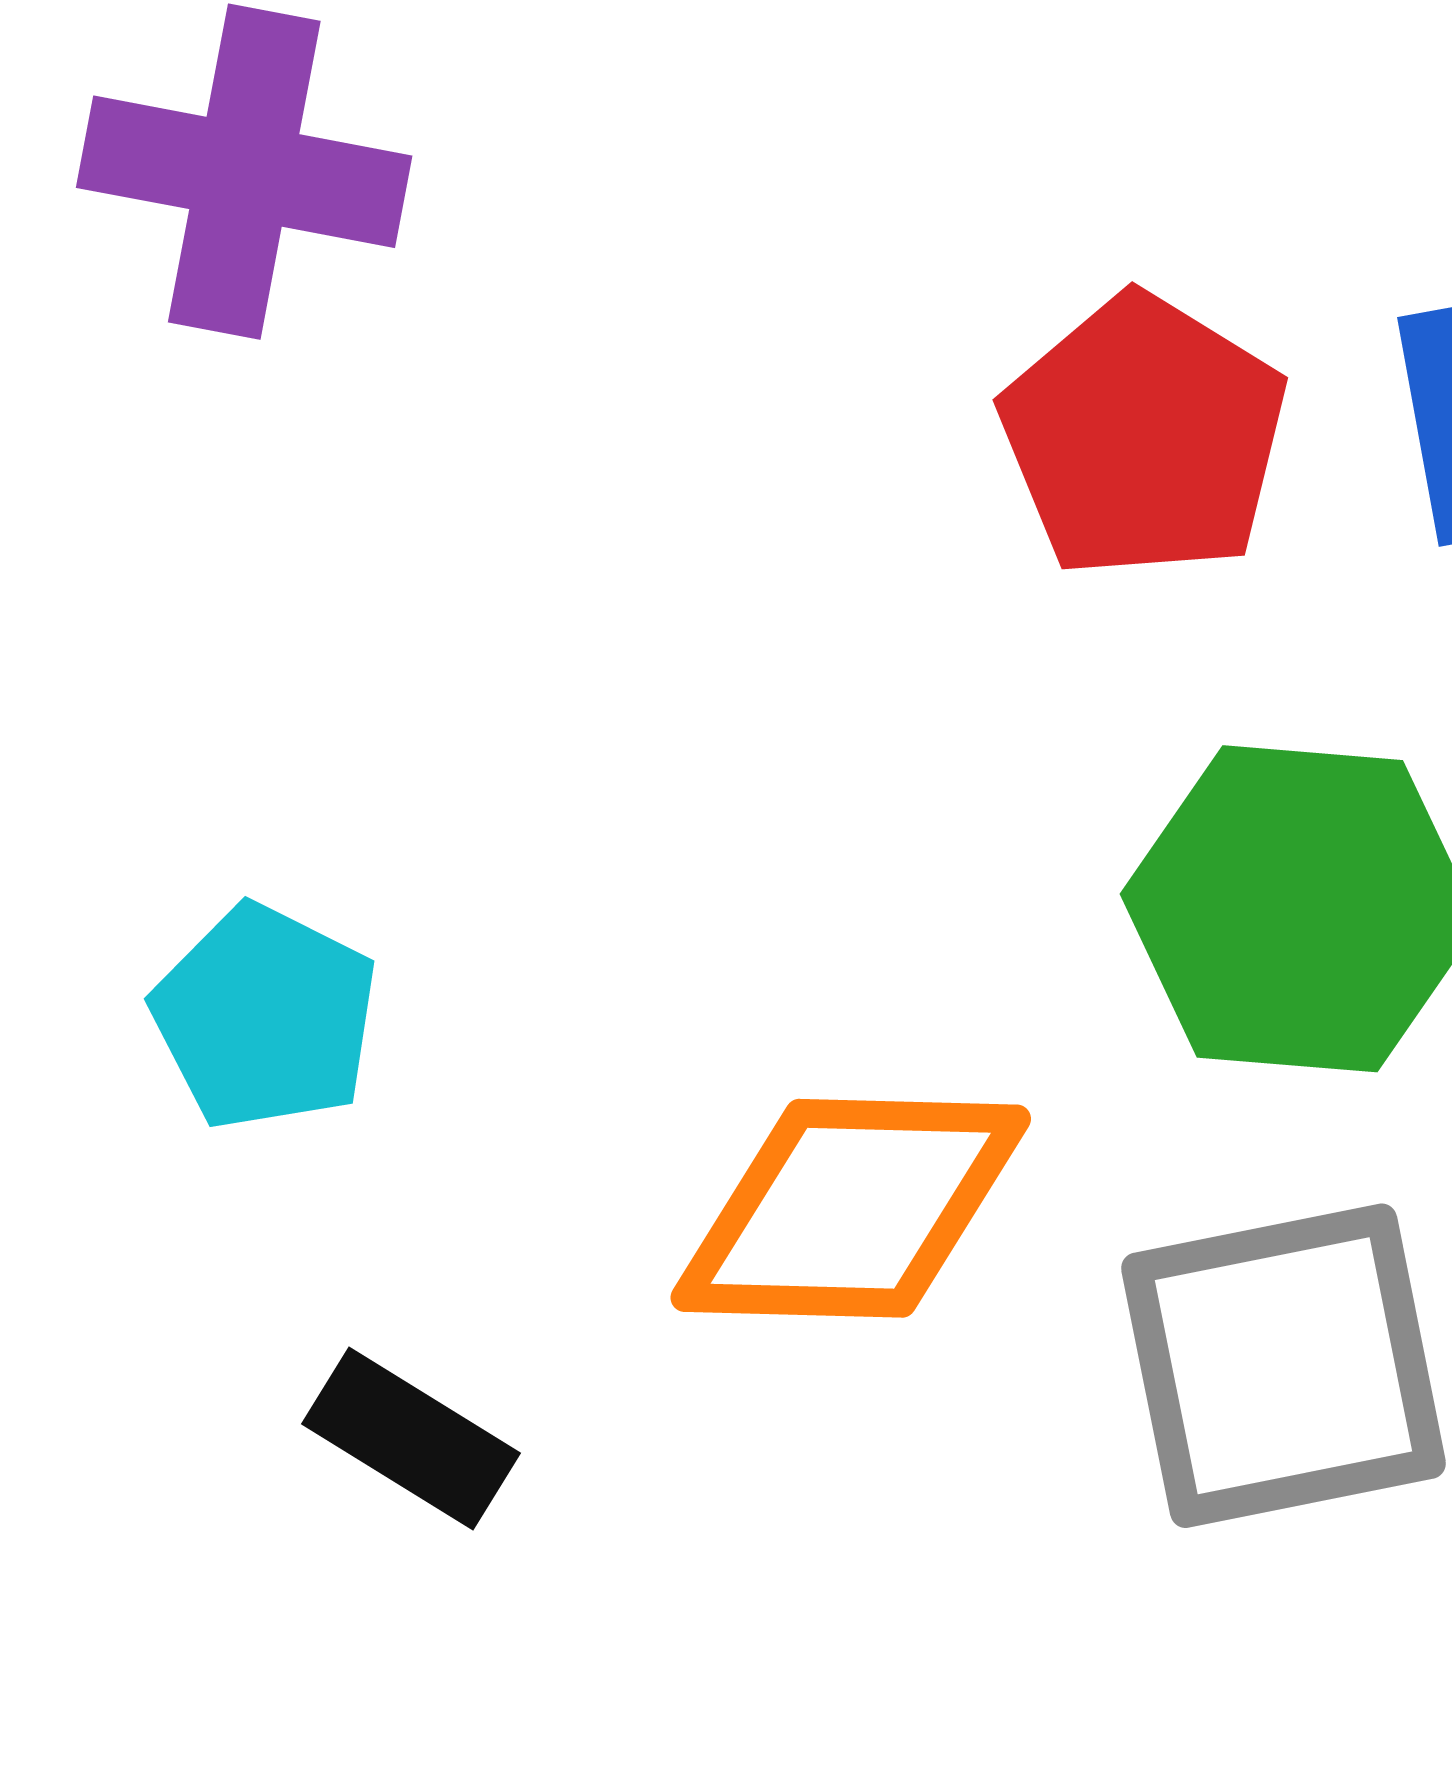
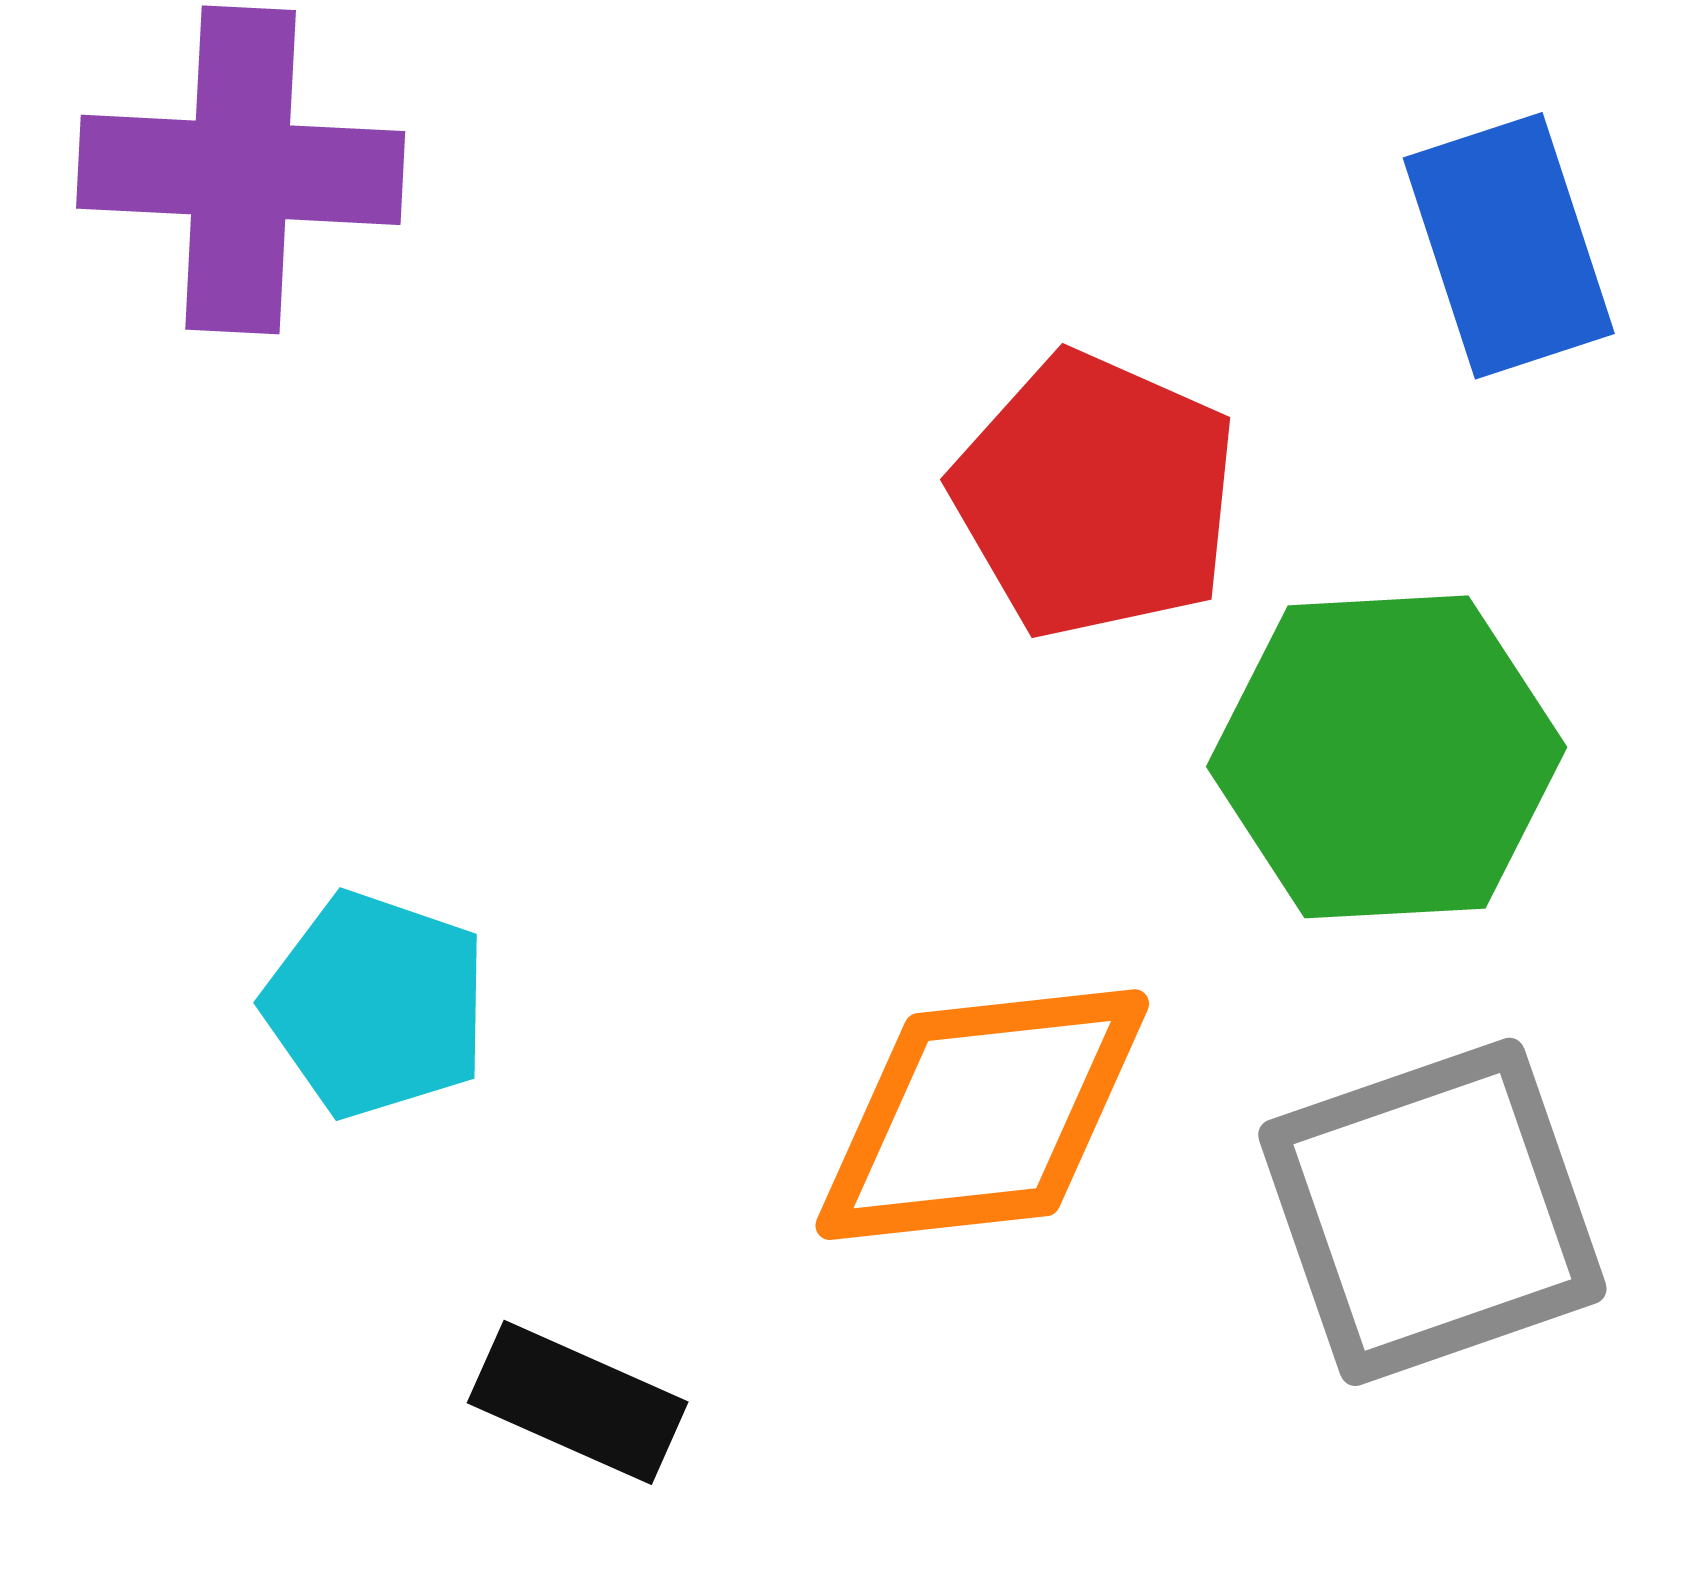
red pentagon: (1144, 437) -> (1095, 495), moved

